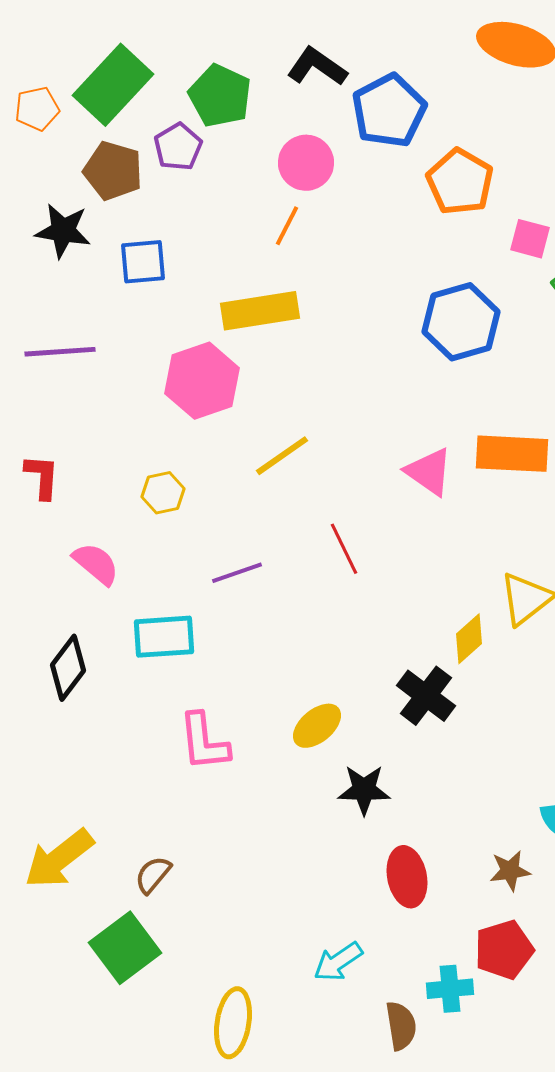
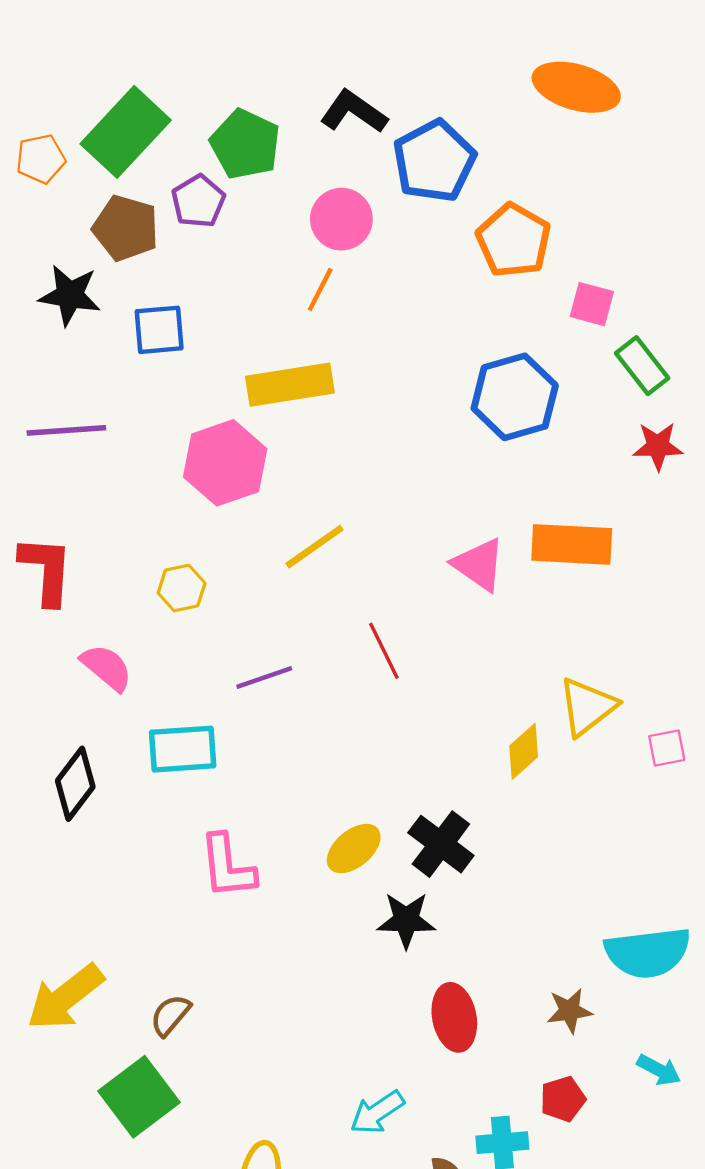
red L-shape: (42, 477) -> (46, 570), size x1.4
black cross: (426, 696) -> (441, 844), moved
red pentagon: (504, 950) -> (563, 1099), size x0.7

